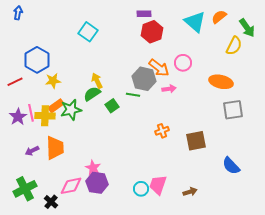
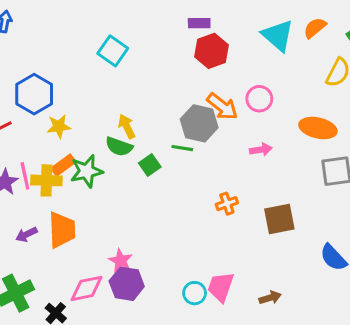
pink arrow: (169, 89) -> (261, 150), moved
green semicircle: (92, 94) -> (119, 147), turned -126

